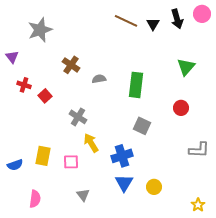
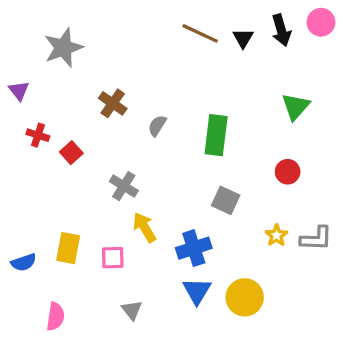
gray semicircle: (99, 79) -> (157, 126), turned -48
yellow circle: (154, 187) -> (245, 297), size x1.5
yellow star: (198, 205) -> (276, 235), moved

